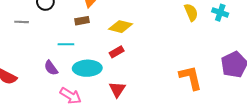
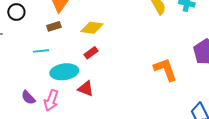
purple semicircle: (51, 68) -> (28, 97), moved
red triangle: (117, 89) -> (86, 89), moved, turned -36
pink arrow: (71, 96) -> (51, 100), turned 85

